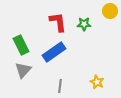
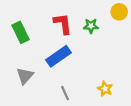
green rectangle: (21, 45) -> (21, 32), moved
gray line: (60, 86) -> (65, 93), turned -32

